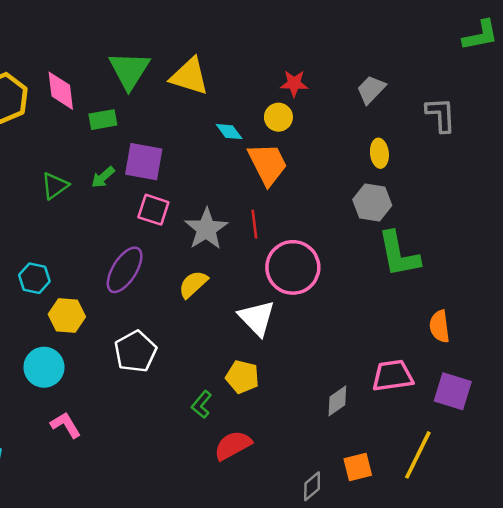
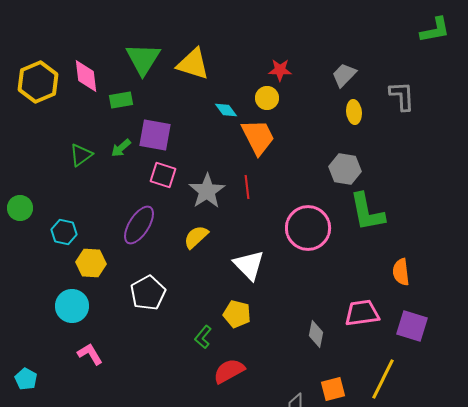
yellow ellipse: (379, 153) -> (354, 112), moved
pink circle: (293, 267) -> (308, 228), moved
gray diamond: (337, 401) -> (316, 334), turned -44

